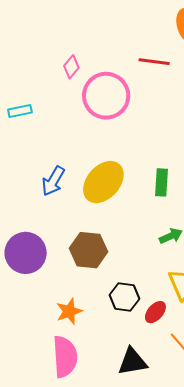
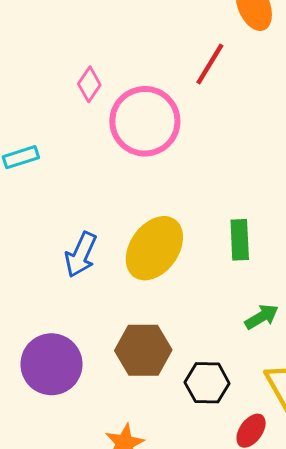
red line: (154, 62) -> (210, 64), turned -60
black hexagon: (124, 297) -> (207, 383), moved

